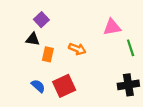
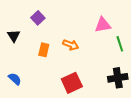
black triangle: (33, 39) -> (14, 36), moved, turned 48
blue semicircle: (38, 86) -> (15, 79), moved
red square: (64, 86) -> (72, 83), moved

